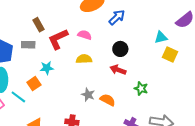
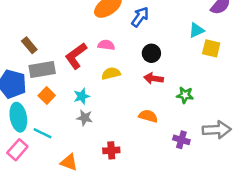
brown rectangle: (39, 25) -> (29, 45), moved
gray rectangle: (28, 45) -> (42, 69), size x1.5
cyan star: (47, 68) -> (82, 96), moved
orange square: (34, 84) -> (47, 96), moved
gray star: (88, 95) -> (85, 118), moved

